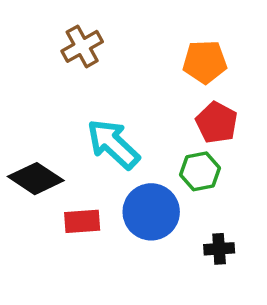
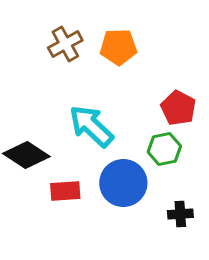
orange pentagon: (205, 62) -> (118, 47), moved

